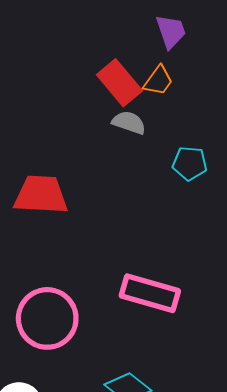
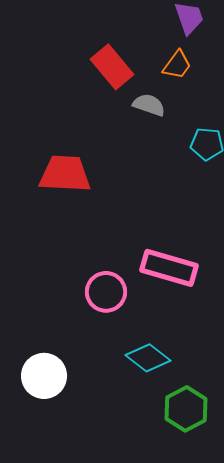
red rectangle: (119, 83) -> (112, 67), moved
pink circle: (47, 318) -> (106, 292), moved, size x0.7

